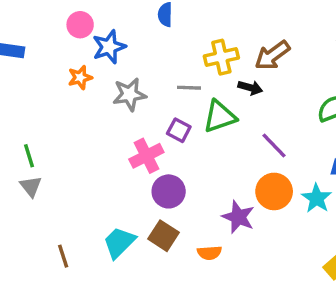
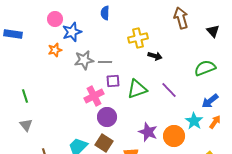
brown arrow: (272, 55) -> (181, 18), moved, turned 110
gray line: (189, 88) -> (105, 62), moved
green triangle: (220, 117) -> (137, 89), moved
purple square: (179, 130) -> (113, 81), turned -32
gray triangle: (31, 186) -> (26, 125), moved
orange circle: (274, 191) -> (174, 136), moved

